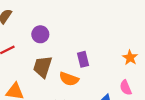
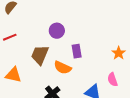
purple circle: (40, 34) -> (57, 31), moved

